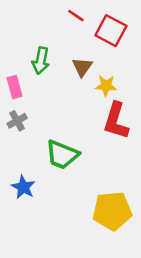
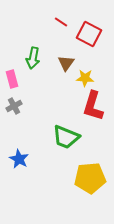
green trapezoid: (62, 155) -> (66, 137), moved

